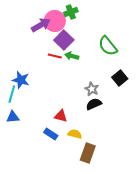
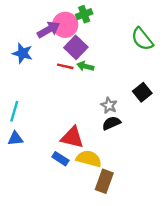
green semicircle: (108, 46) -> (142, 39), moved
blue star: (21, 80) -> (23, 53), moved
red triangle: (61, 116) -> (72, 137), size x1.5
yellow semicircle: (75, 134) -> (89, 159), size x1.5

